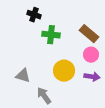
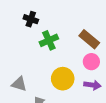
green cross: (51, 35) -> (49, 40), turned -30

